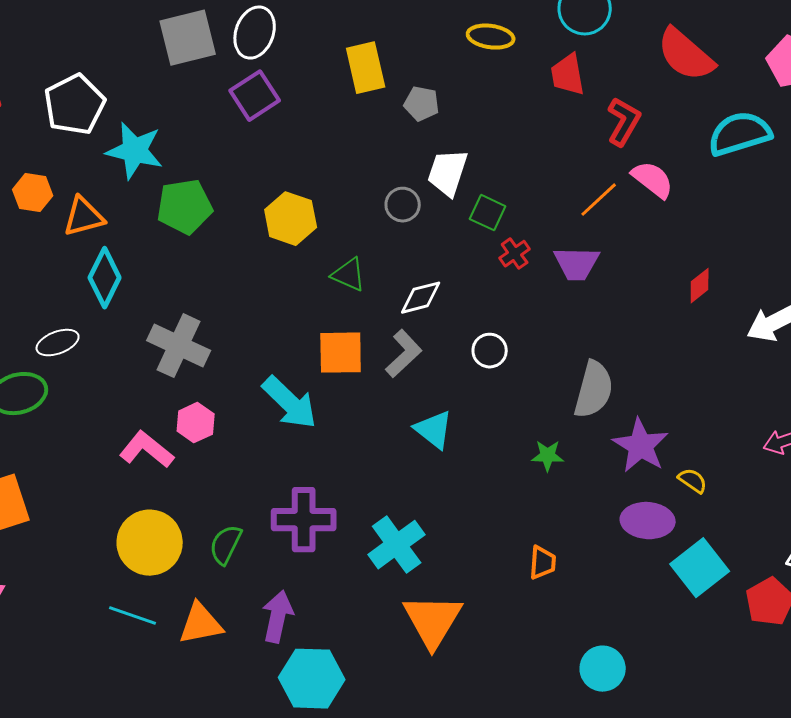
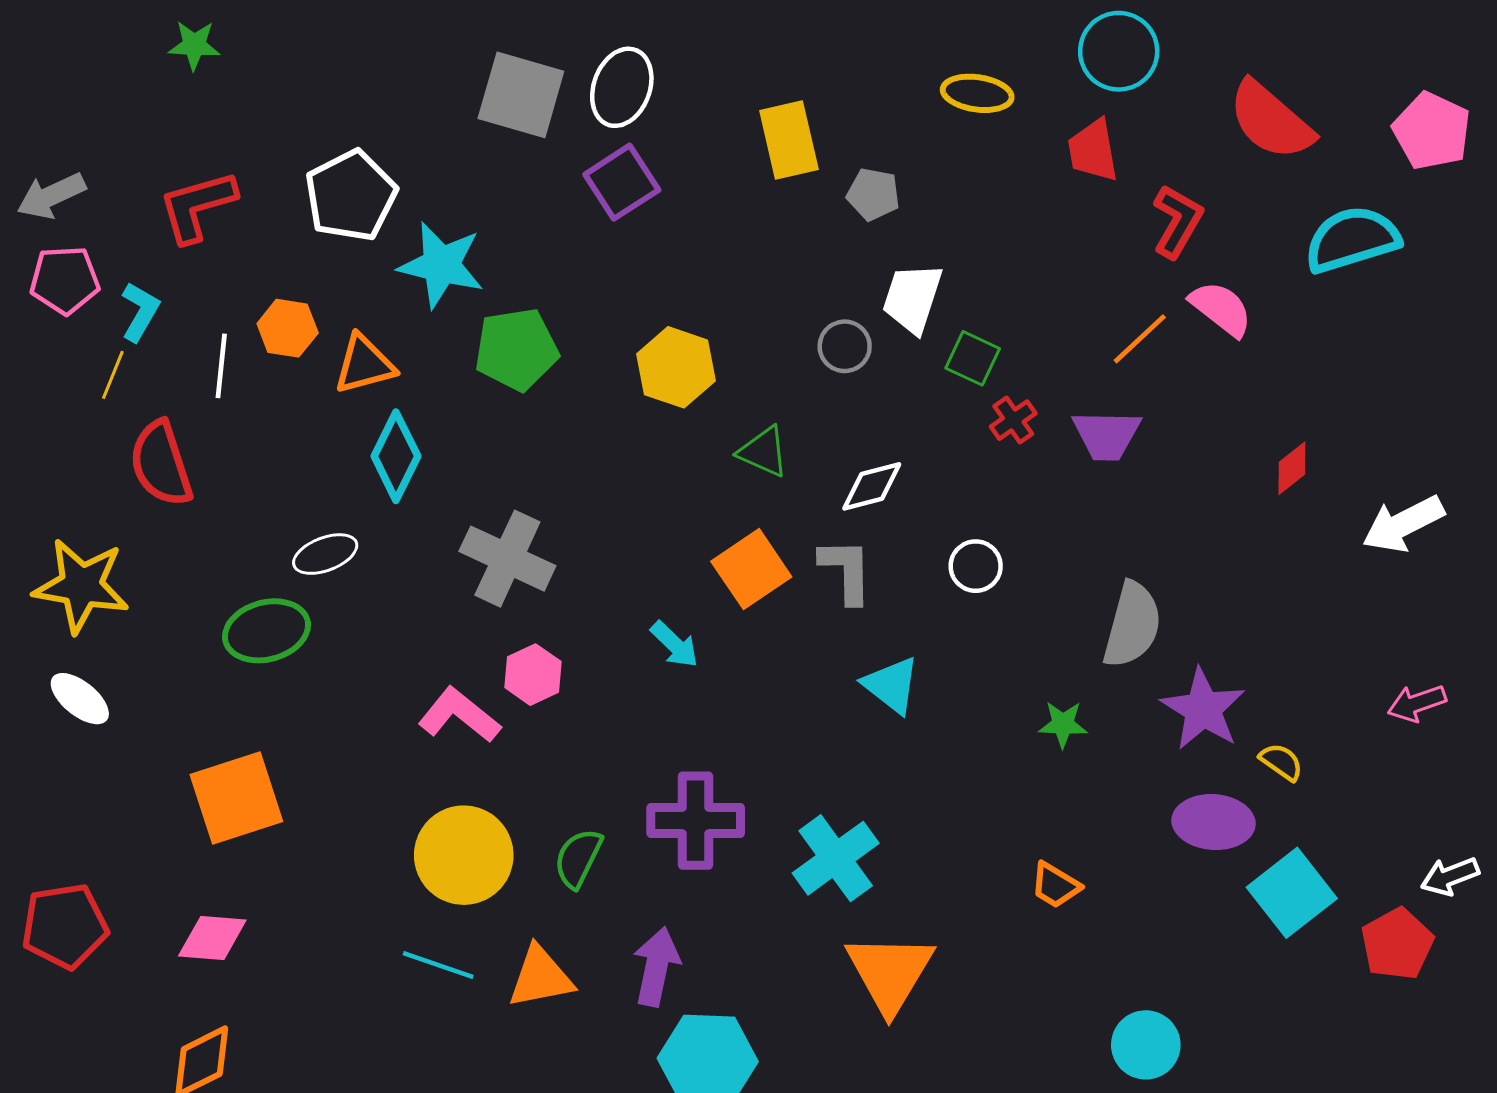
gray square: (188, 38) -> (521, 95), turned 30
orange square: (341, 353) -> (751, 569), turned -33
gray L-shape: (404, 354) -> (846, 571), turned -48
cyan arrow: (290, 403) -> (675, 644), size x0.6
orange trapezoid: (543, 563) -> (1055, 885), turned 117

